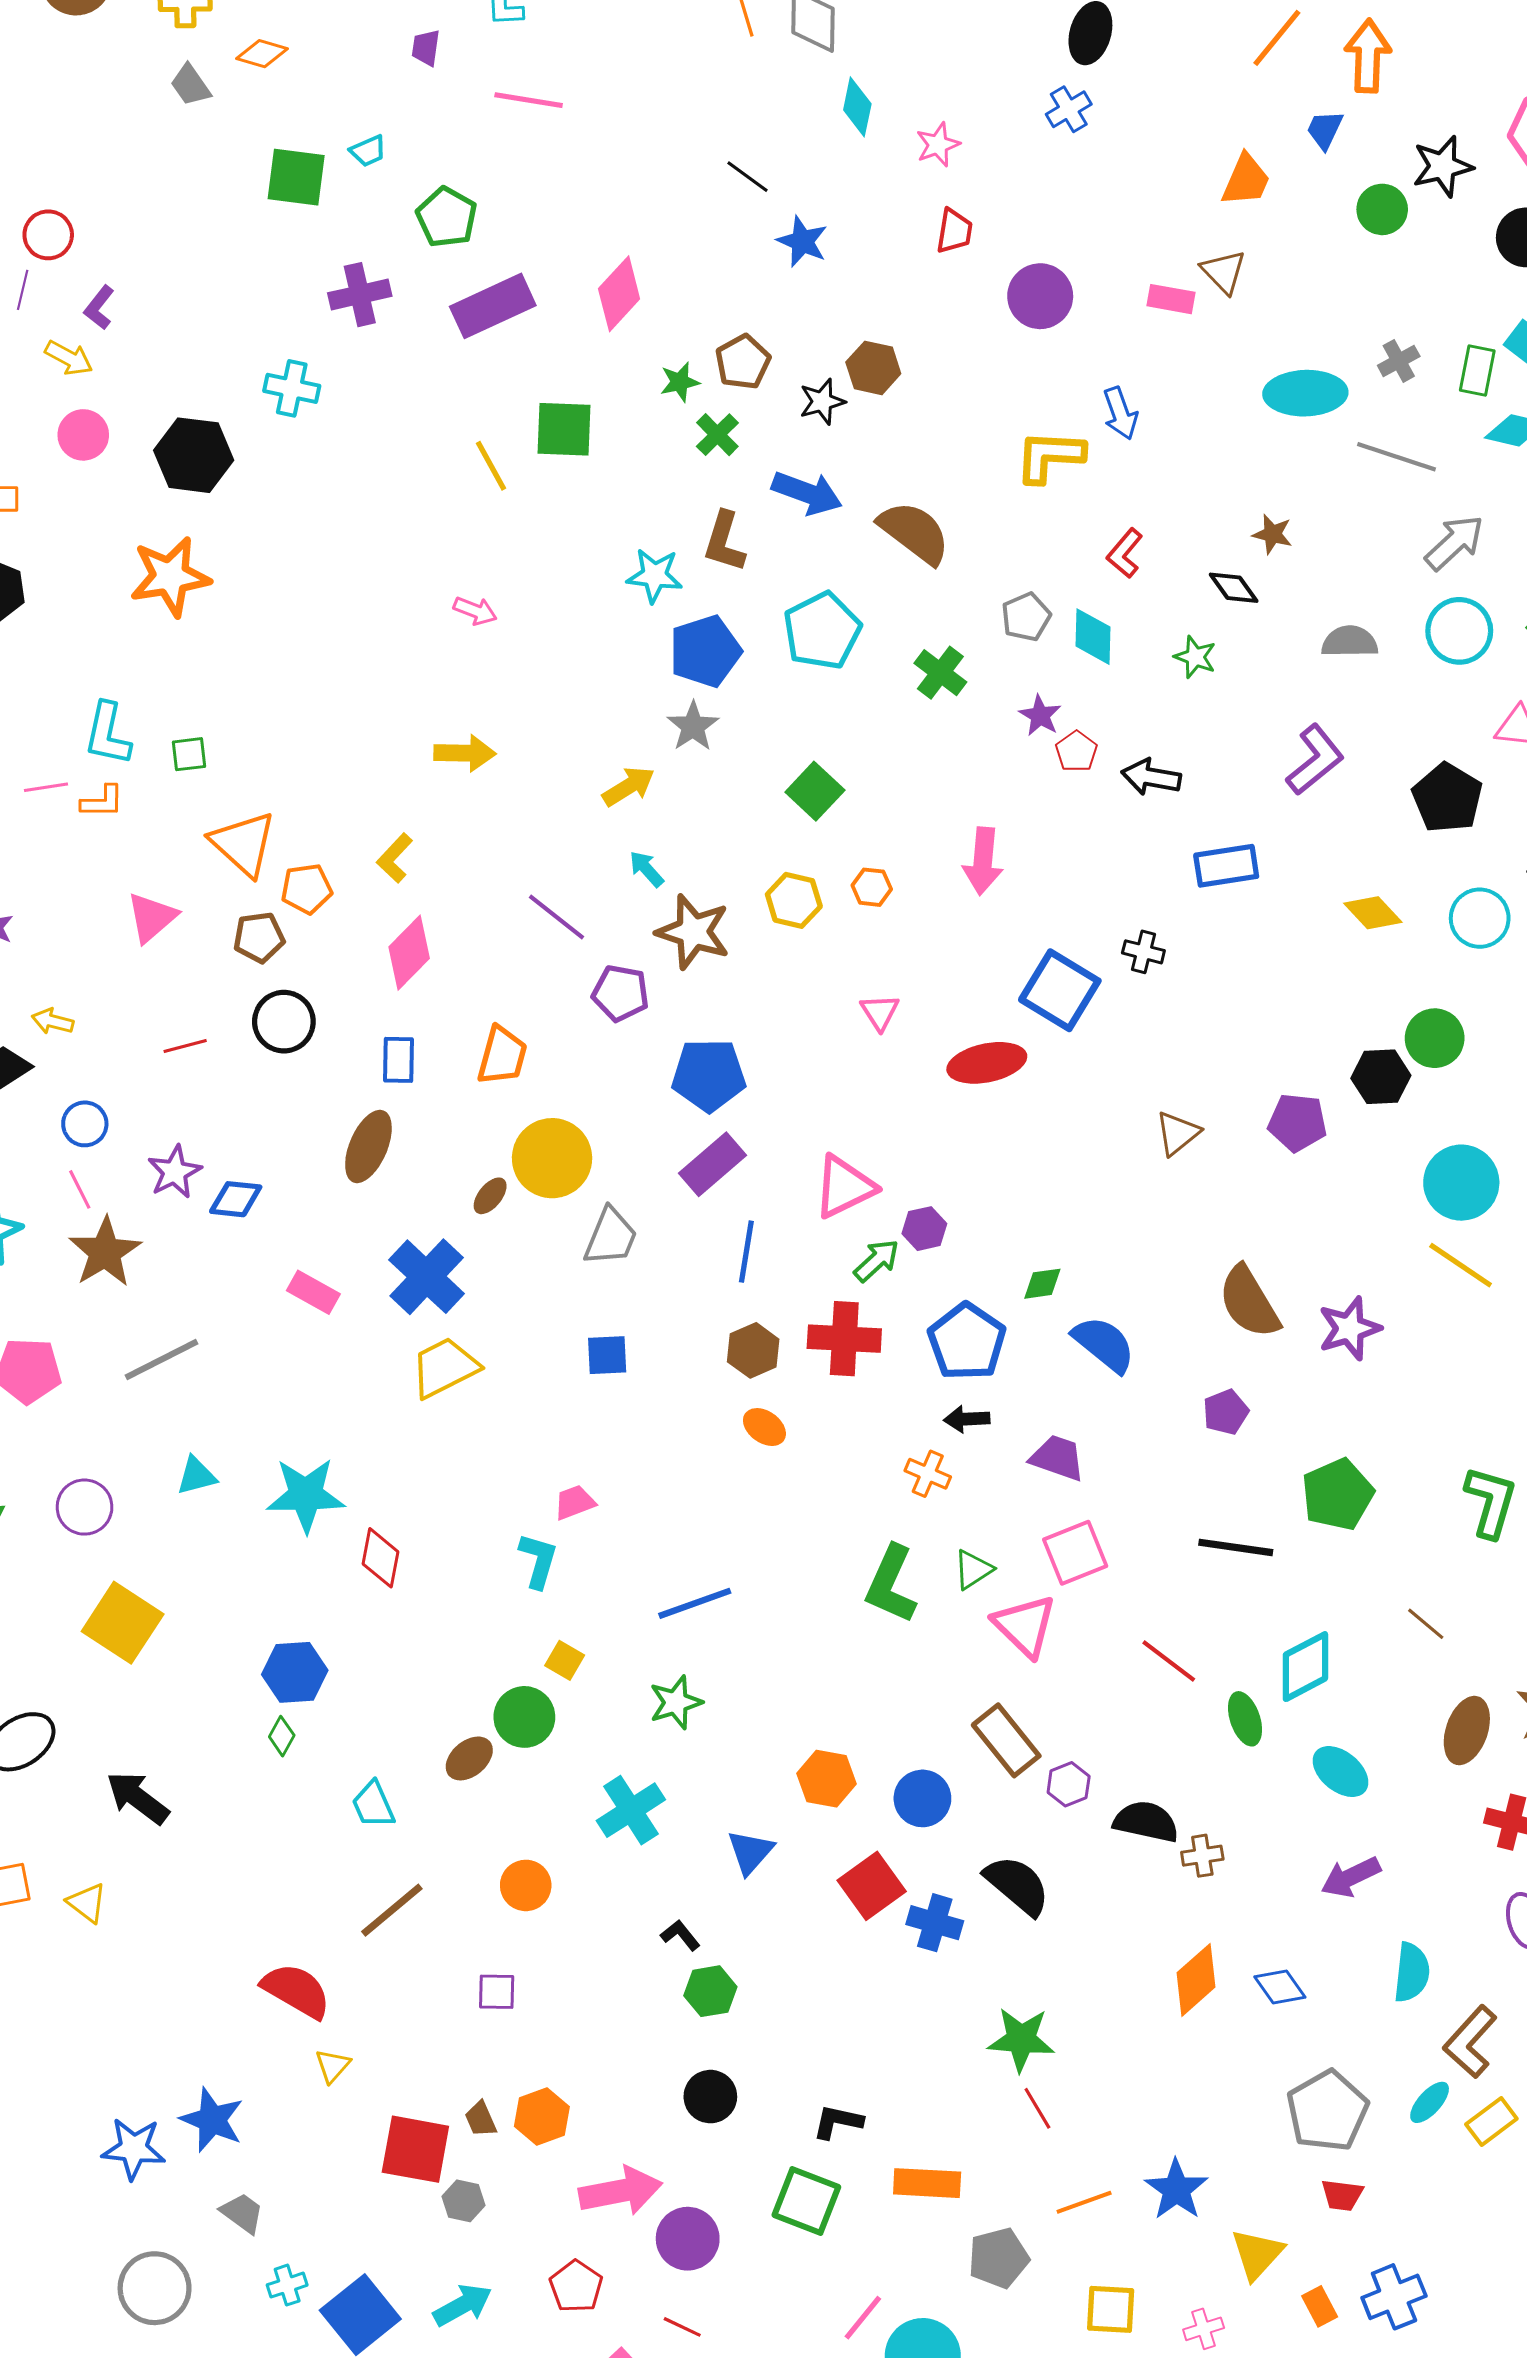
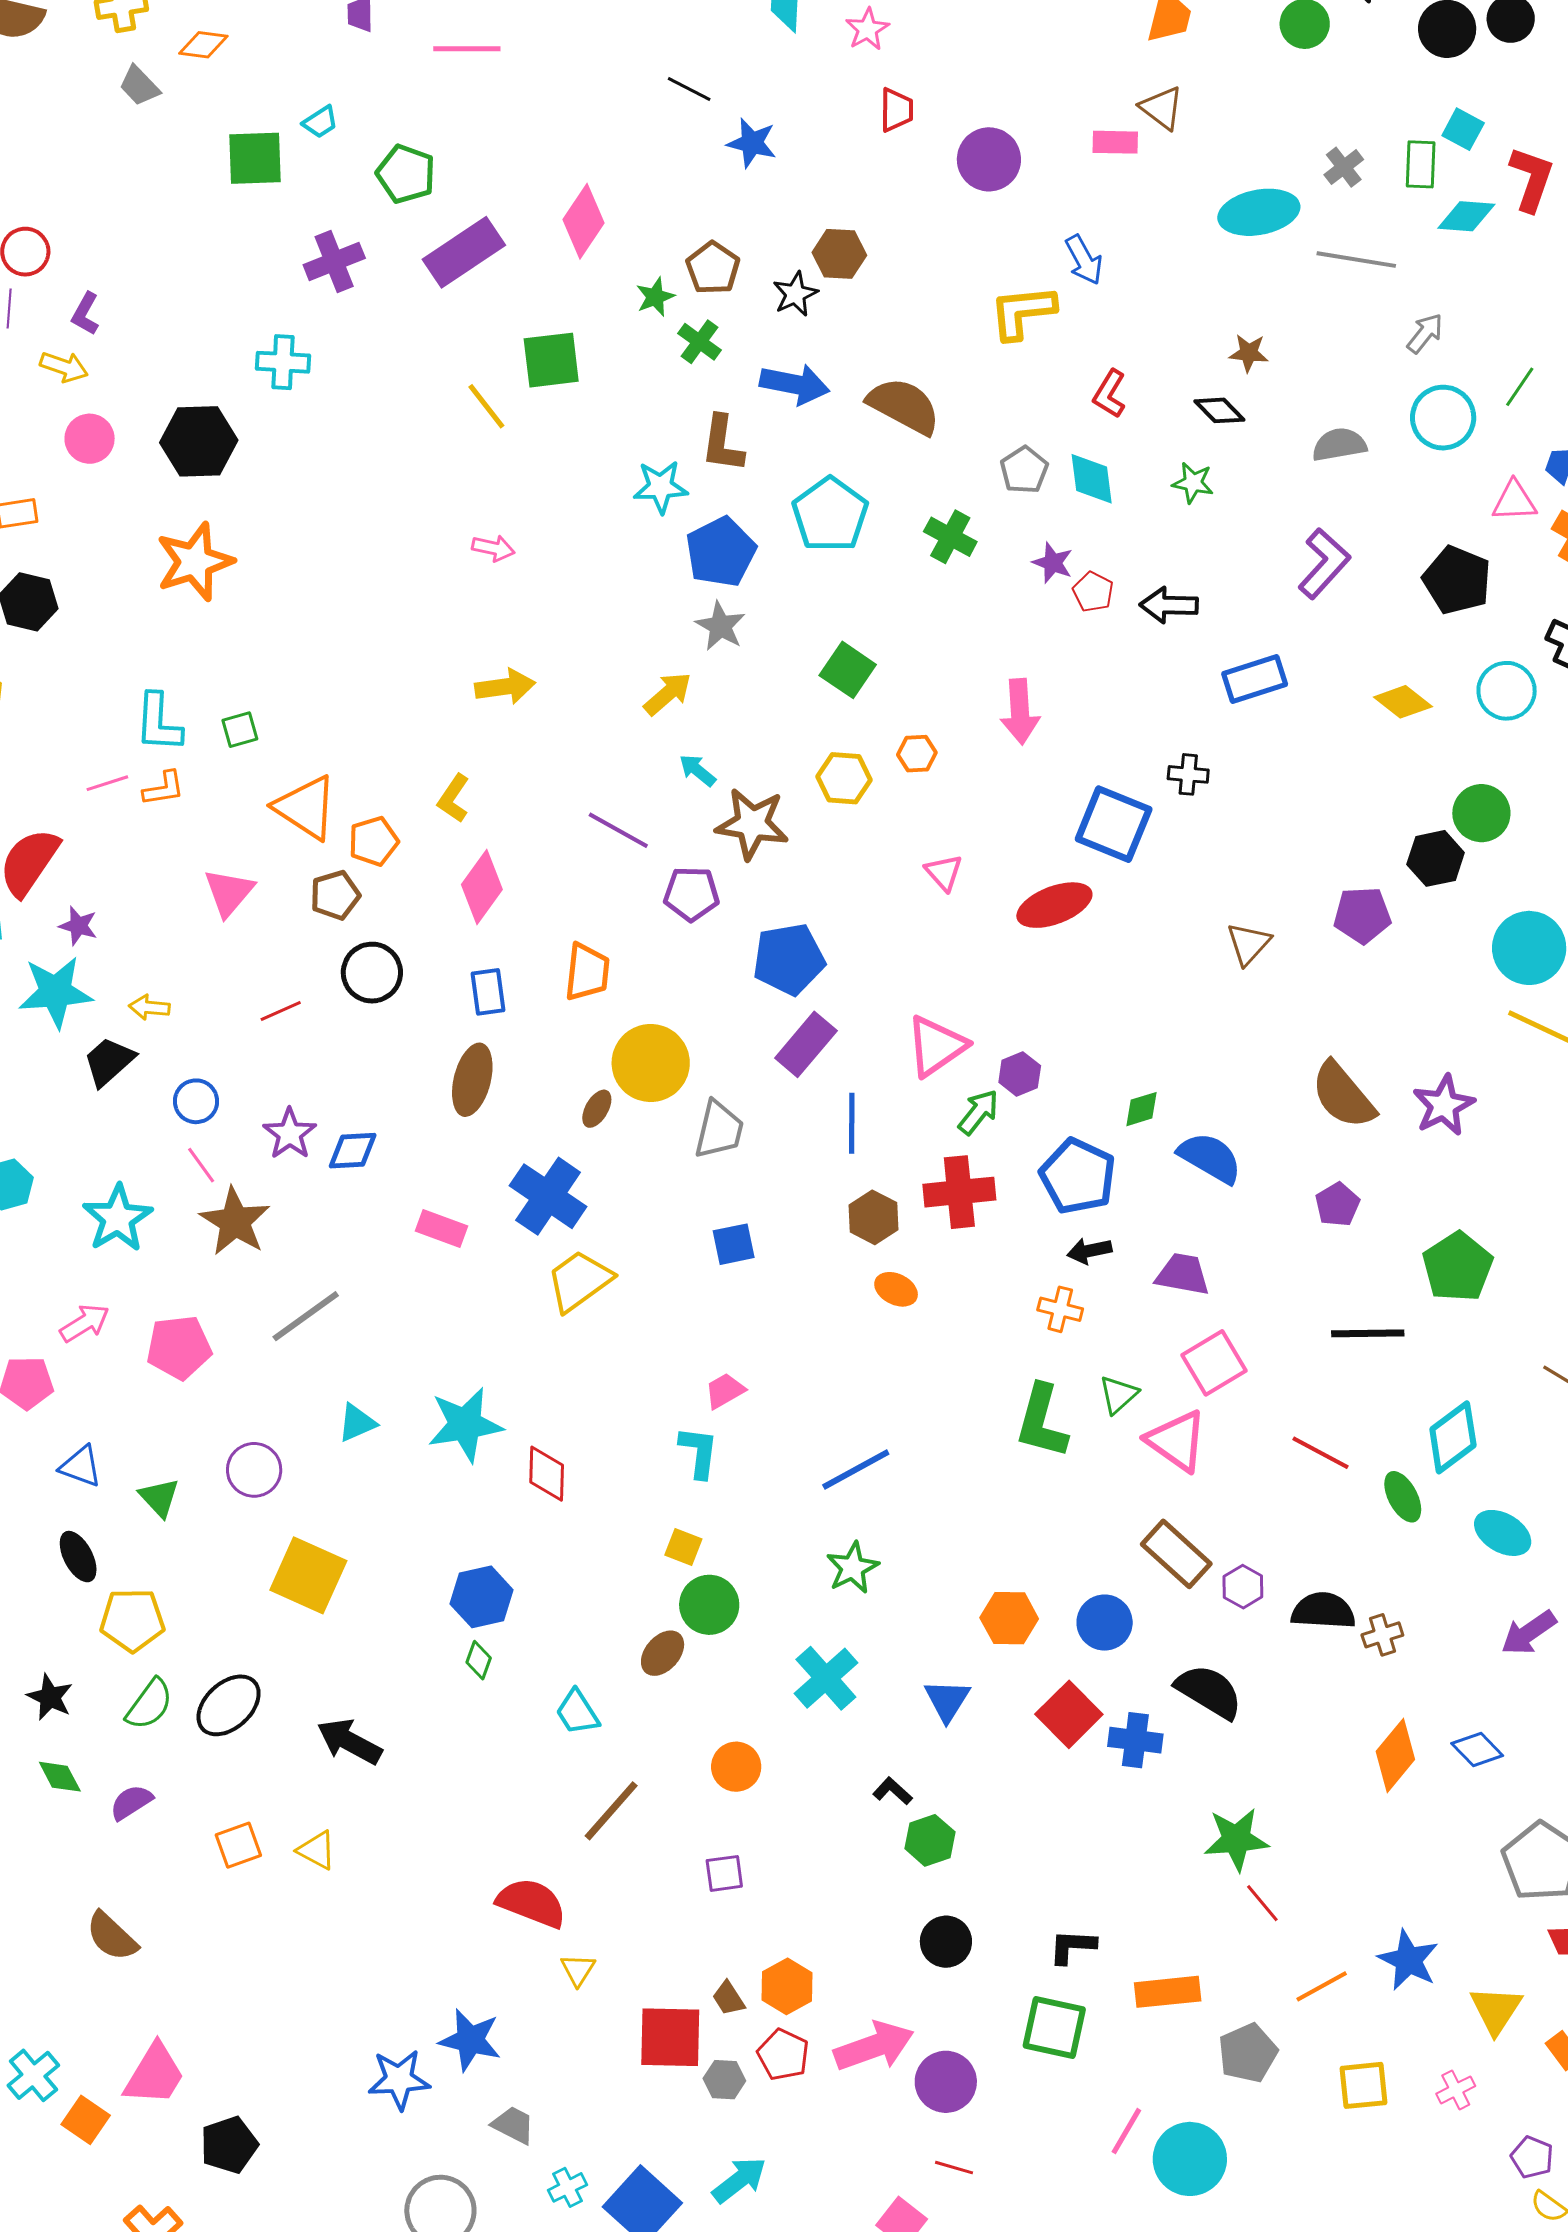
gray arrow: (1454, 543) -> (1425, 333), size x0.7
yellow square: (565, 1660) -> (683, 1547), moved
red pentagon: (576, 2286) -> (783, 2055), moved

